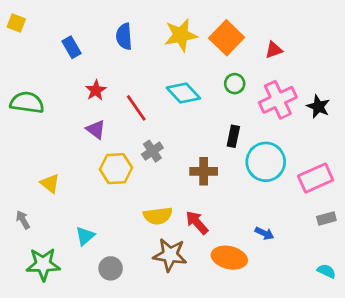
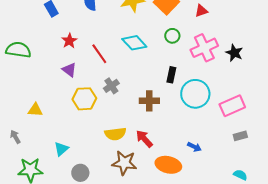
yellow triangle: (50, 183) -> (35, 110), turned -35

